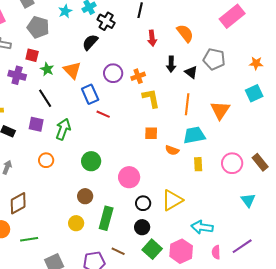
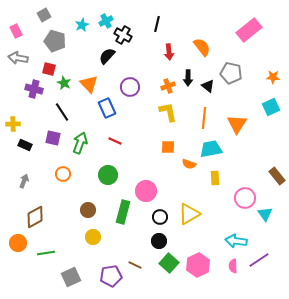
orange cross: (138, 76) -> (168, 86), moved
red line: (103, 114) -> (115, 141), moved
pink circle: (232, 163) -> (245, 198), moved
brown circle: (85, 196) -> (88, 210), moved
green rectangle: (106, 218) -> (123, 212), moved
cyan arrow: (202, 227) -> (236, 241), moved

